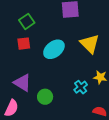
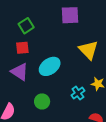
cyan ellipse: (54, 49) -> (50, 66), moved
purple triangle: (22, 83) -> (20, 72), moved

